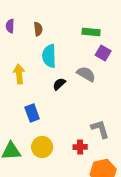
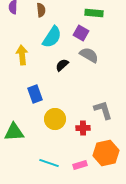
purple square: (103, 53) -> (81, 33), moved
cyan semicircle: (49, 56) -> (52, 37), turned -145
yellow circle: (42, 147) -> (55, 119), moved

